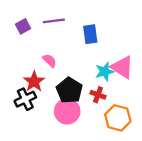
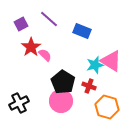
purple line: (54, 21) -> (49, 19), turned 48
blue rectangle: (90, 34) -> (82, 31), turned -60
red star: (34, 82) -> (31, 47), moved
black cross: (25, 99) -> (19, 103), moved

